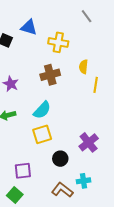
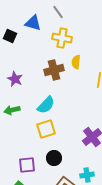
gray line: (87, 16) -> (58, 12), moved
yellow semicircle: (84, 67) -> (76, 62), moved
black circle: (60, 159) -> (54, 158), moved

